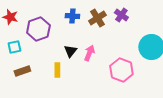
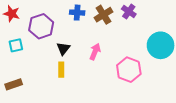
black triangle: (70, 51) -> (63, 48), moved
brown rectangle: (22, 71) -> (14, 84), moved

